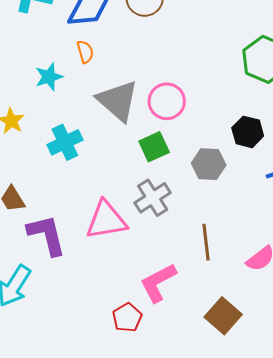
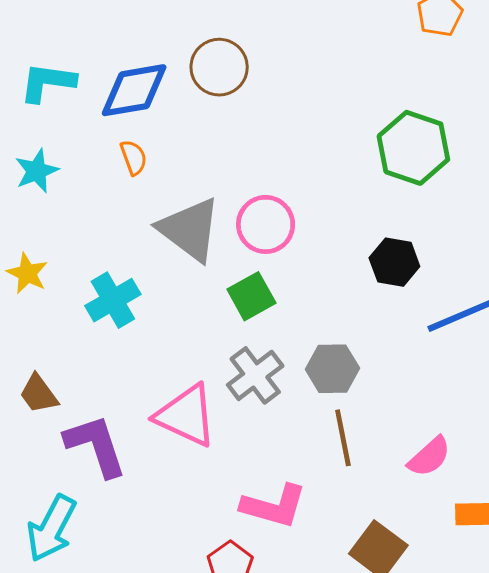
cyan star: (49, 77) -> (37, 171), moved
gray hexagon: (209, 164) -> (332, 369), moved
pink triangle: (106, 220) -> (186, 416), turned 39
pink L-shape: (158, 283) -> (274, 506), turned -132

